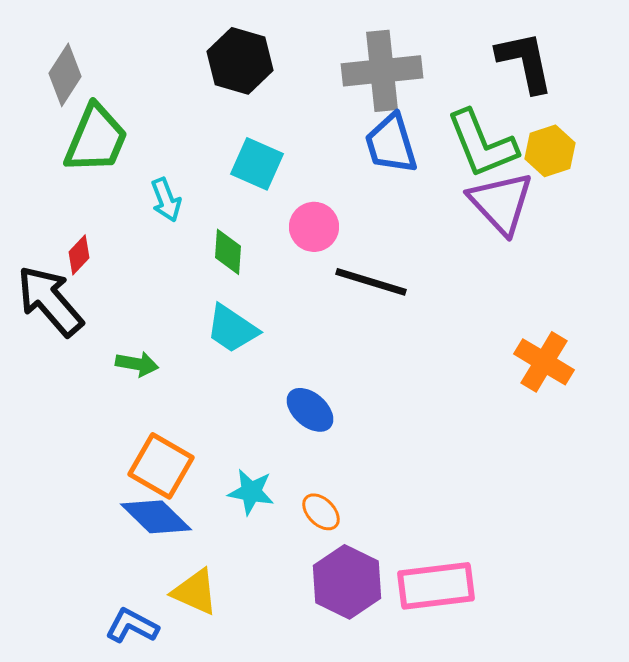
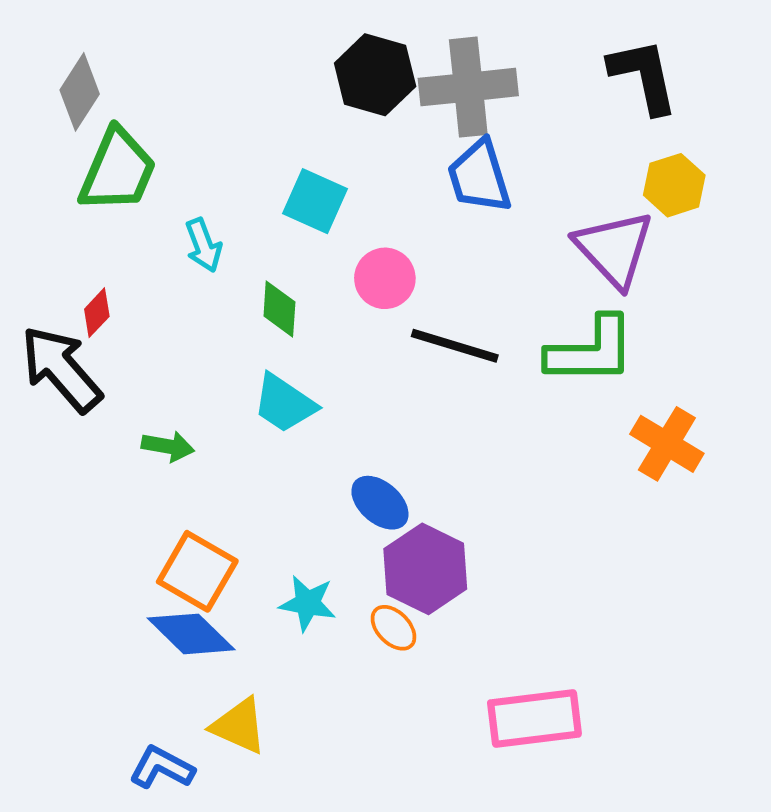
black hexagon: (240, 61) -> (375, 75), moved
green L-shape: (482, 144) -> (591, 351), moved, turned -68
purple hexagon: (347, 582) -> (425, 569), moved

